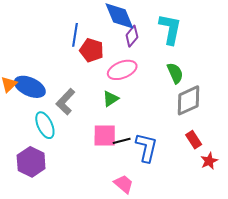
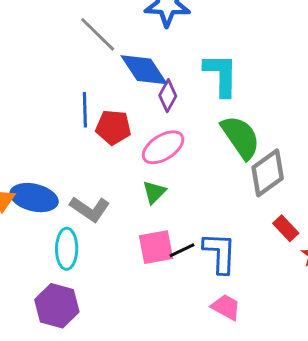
green semicircle: (175, 73) -> (241, 137), size x1.5
gray L-shape: (65, 102) -> (90, 209), turned -88
cyan ellipse: (45, 125) -> (67, 249), turned 36
pink trapezoid: (124, 184) -> (226, 307), moved

